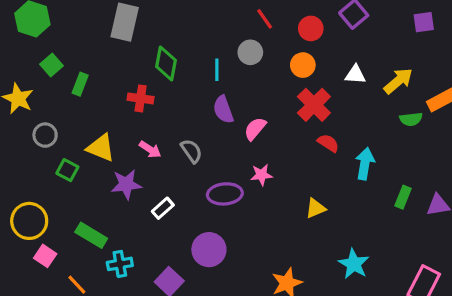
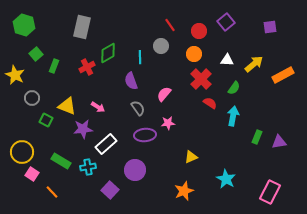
green diamond: (166, 63) -> (108, 53), turned 50
red cross: (141, 98) -> (87, 67), moved, turned -35
purple semicircle: (223, 110) -> (131, 81), moved
green semicircle: (411, 119) -> (234, 88), moved, turned -48
gray semicircle: (191, 151) -> (138, 108), moved
white rectangle: (163, 208) -> (106, 144), size x1.5
yellow triangle: (316, 208) -> (191, 157), moved
cyan cross: (120, 264) -> (88, 167), moved

